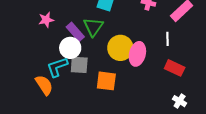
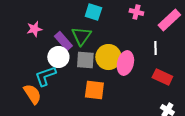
gray square: (79, 65) -> (85, 60), moved

